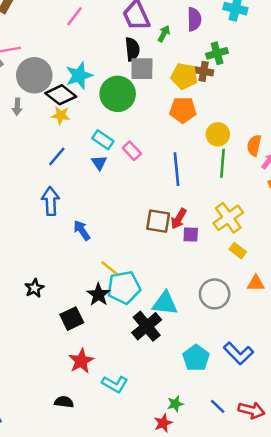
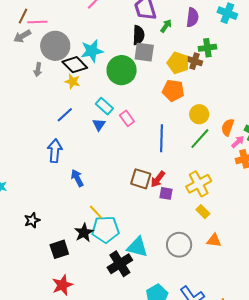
green line: (222, 163) -> (200, 139), turned 30

